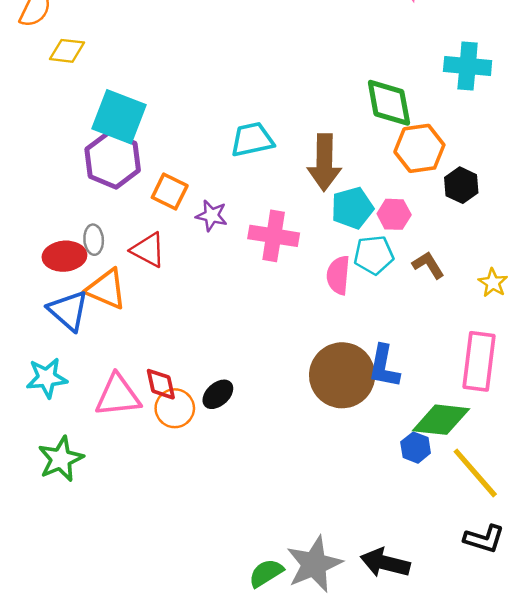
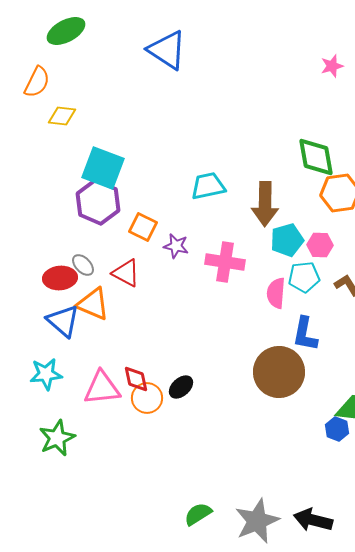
gray ellipse: (94, 240) -> (83, 265), turned -40
blue L-shape: (384, 366) -> (305, 334), moved
green semicircle: (266, 573) -> (198, 514), moved

